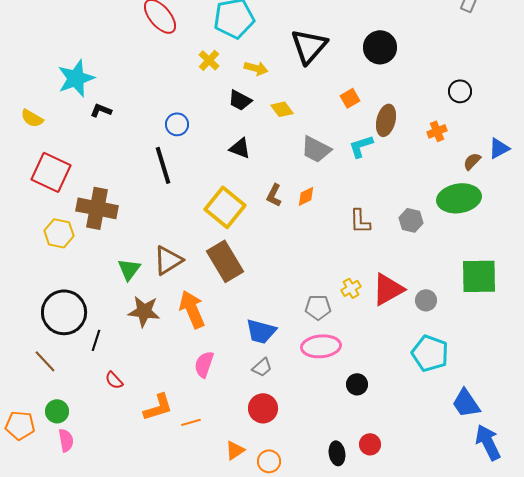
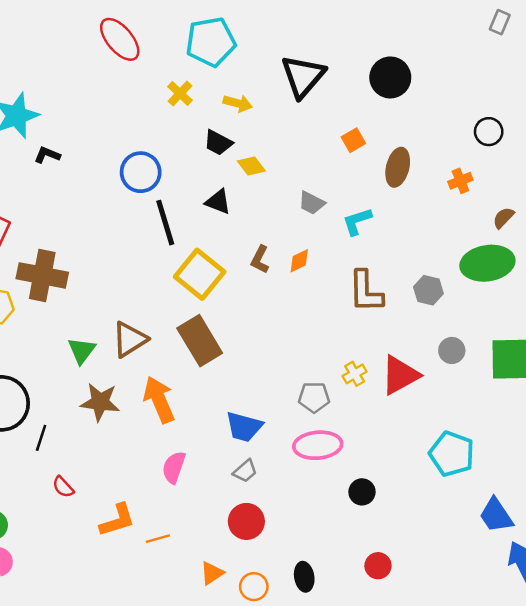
yellow diamond: (282, 109) -> (251, 166), moved
blue circle: (177, 124) -> (141, 172), size x1.4
cyan L-shape: (361, 146) -> (357, 221), moved
gray trapezoid: (316, 149) -> (312, 203), size x0.7
black line: (163, 165) -> (165, 223), moved
brown L-shape: (360, 221) -> (366, 291), size x1.4
gray circle: (426, 300) -> (452, 350), moved
black ellipse: (337, 453) -> (304, 577), moved

